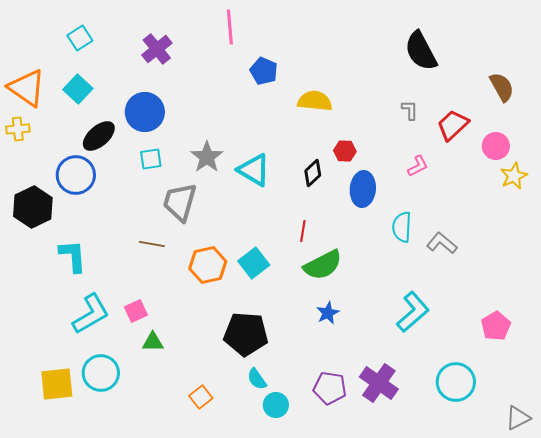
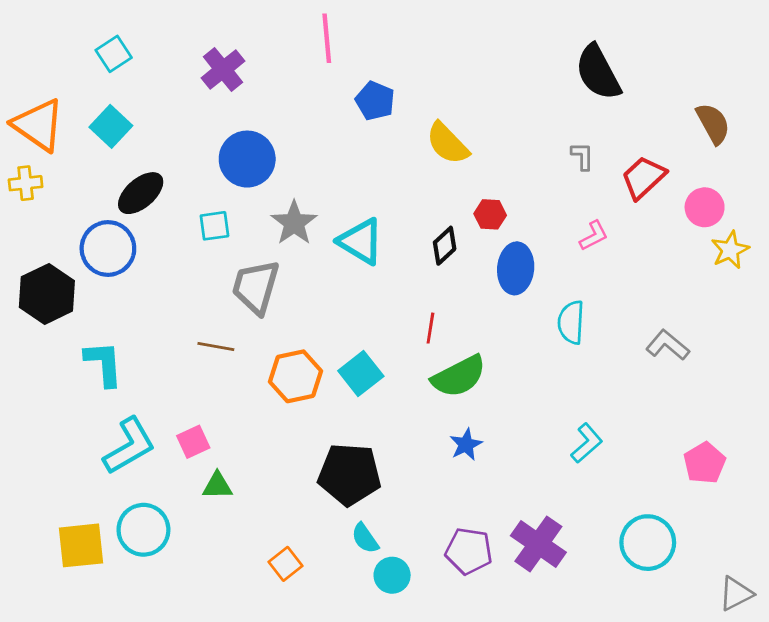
yellow semicircle: (315, 101) -> (447, 143), turned -140
blue circle: (145, 112) -> (247, 159), moved
gray L-shape: (442, 243) -> (668, 345), moved
cyan L-shape: (413, 312) -> (587, 443), size x0.7

